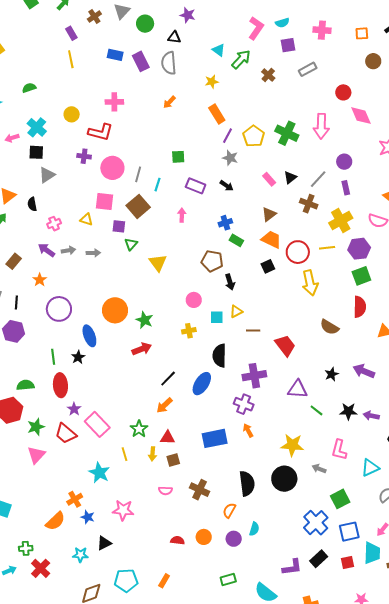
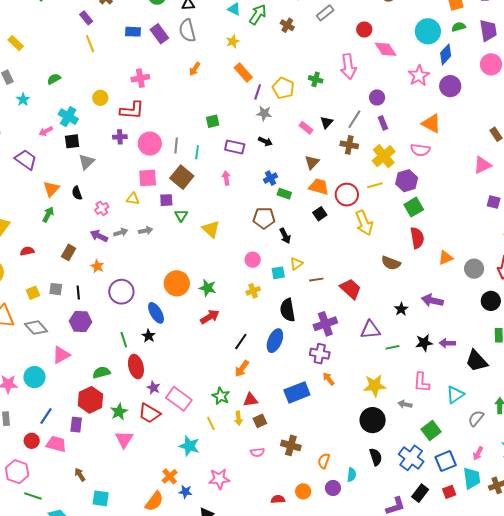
green cross: (287, 133) -> (316, 79), size x0.6
green line: (316, 410) -> (392, 347), turned -40
black semicircle: (247, 483) -> (376, 457), moved, size x0.7

